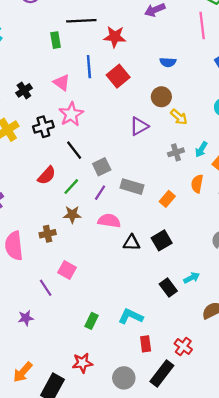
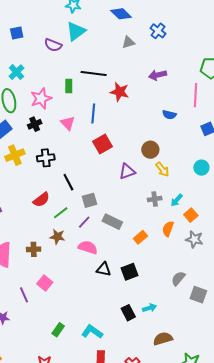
blue semicircle: (168, 62) -> (169, 115), moved
red square: (118, 76) -> (103, 144), moved
pink star: (71, 114) -> (41, 98), moved

